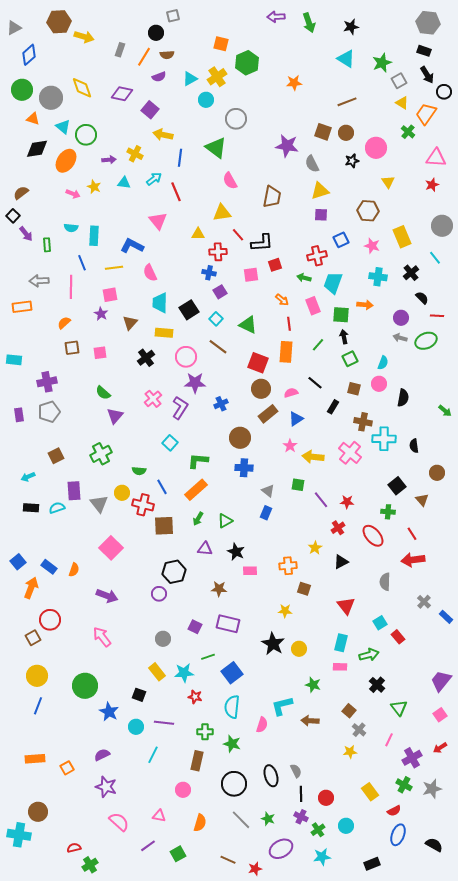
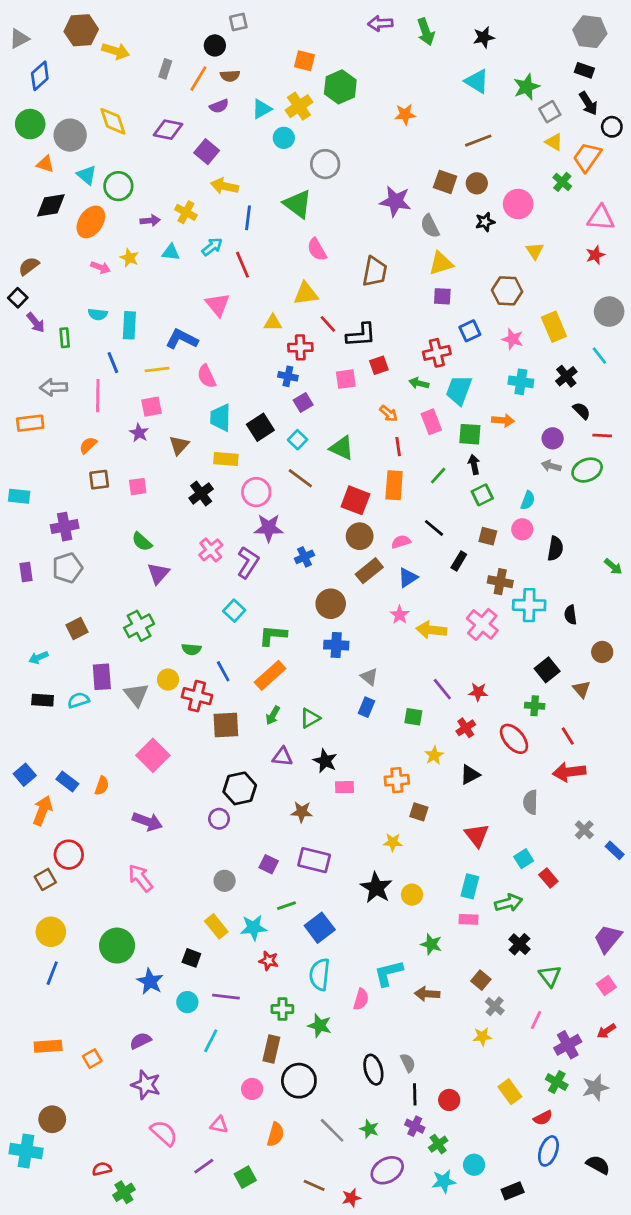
green square: (298, 485) -> (413, 717), moved
black circle: (234, 784) -> (299, 1081), moved
cyan circle: (346, 826) -> (474, 1165), moved

